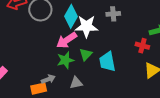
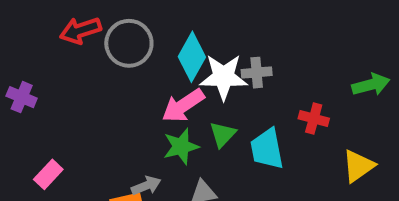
gray cross: (113, 14) -> (257, 73), moved
red cross: (142, 46) -> (314, 119), moved

